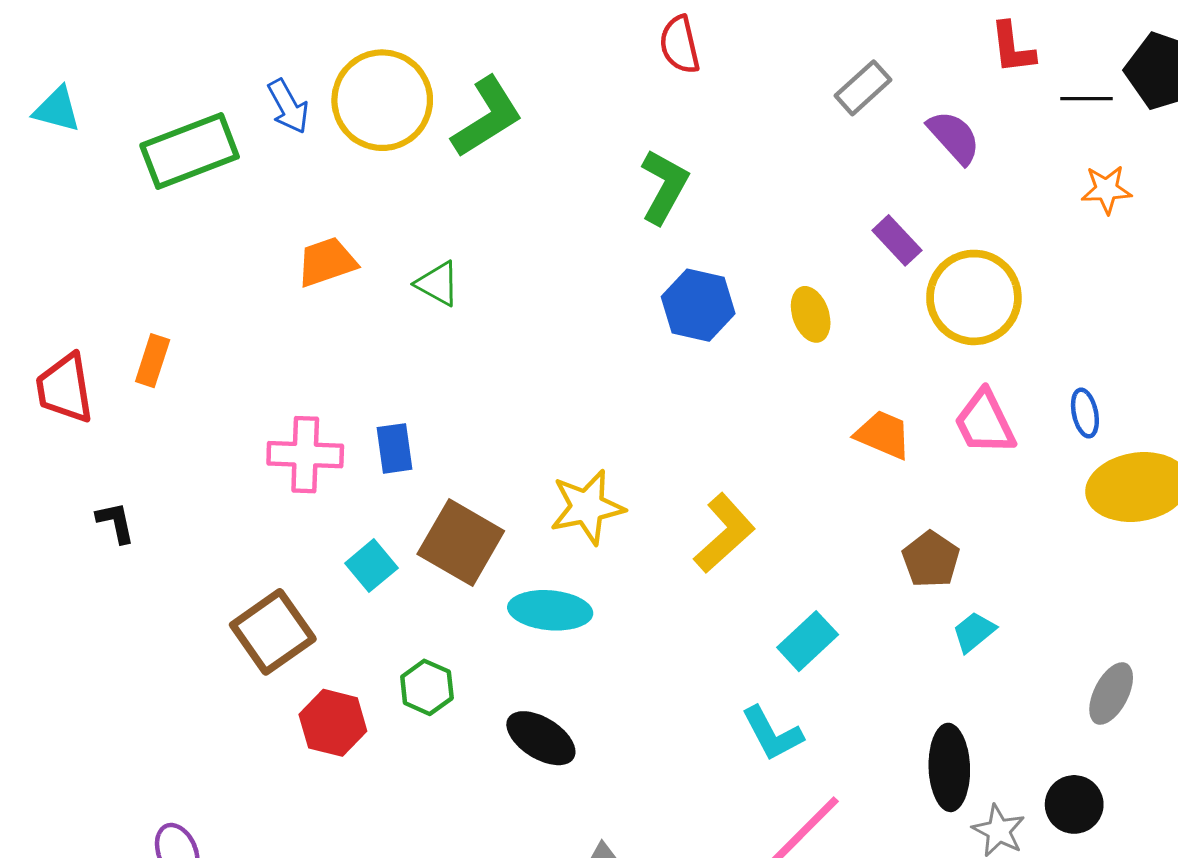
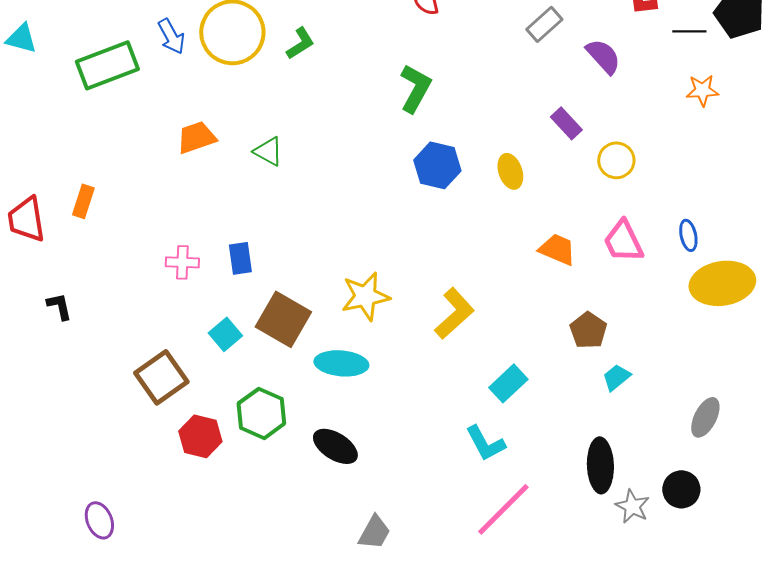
green L-shape: (487, 117) -> (300, 43), size x0.6
yellow circle: (974, 297) -> (616, 160), size x0.6
pink cross: (305, 455) -> (182, 262), size x0.7
green hexagon: (427, 687) -> (261, 413), size x1.4

